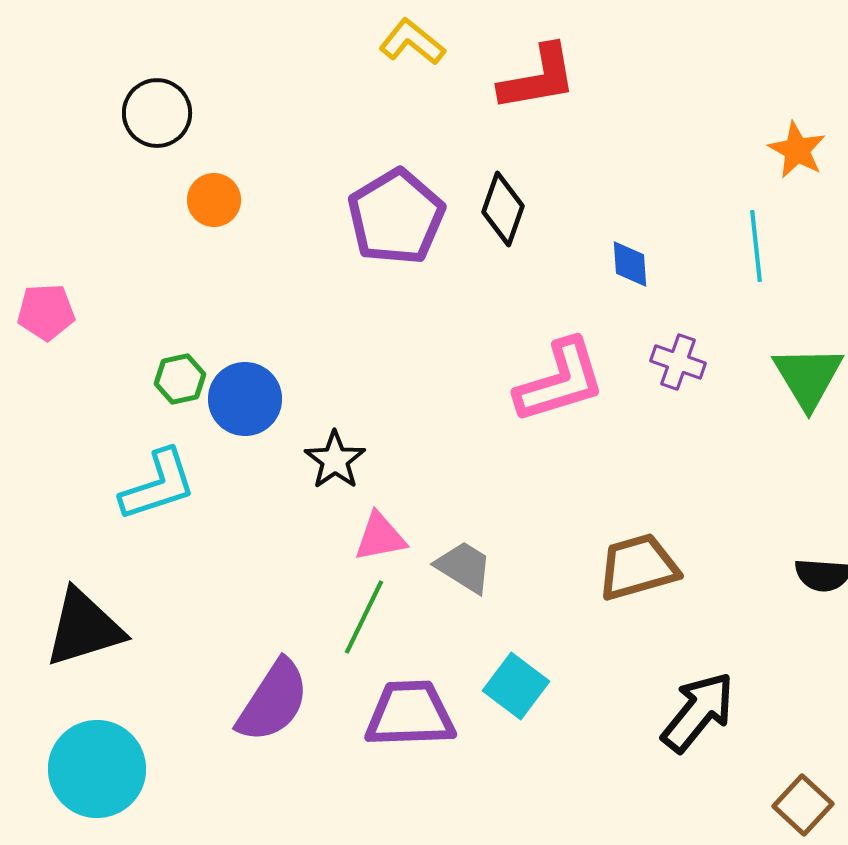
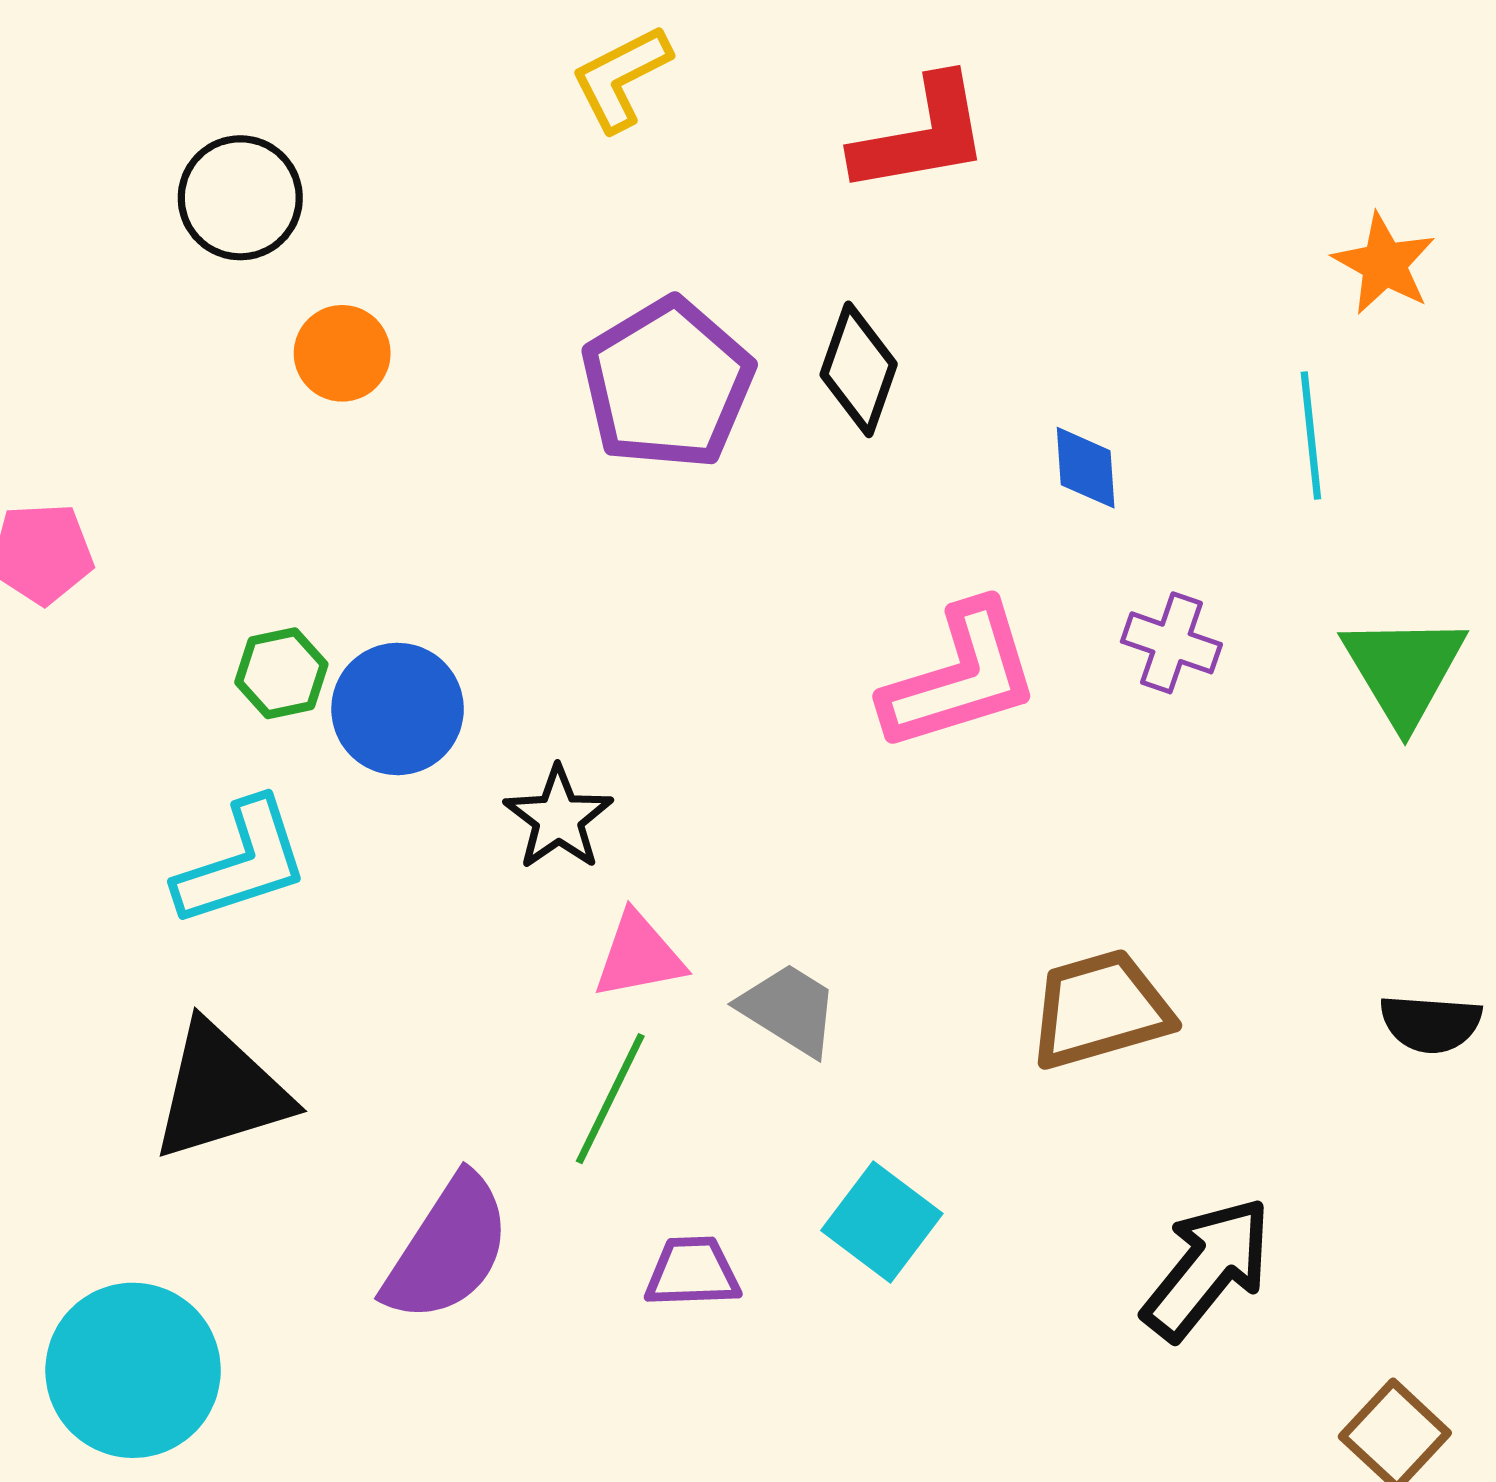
yellow L-shape: (412, 42) -> (621, 78), moved, turned -66
black triangle: (84, 628) -> (221, 1091), moved
purple trapezoid: (410, 714) -> (692, 1272), size x0.6

